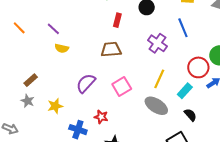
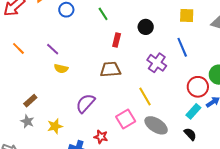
yellow line: (159, 79) -> (145, 97), moved, turned -54
pink square: (122, 86) -> (126, 119), moved
cyan rectangle: (185, 91) -> (193, 111), moved

